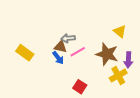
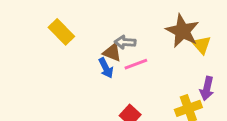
yellow rectangle: (25, 53) -> (61, 32), moved
brown star: (107, 54) -> (182, 31), moved

